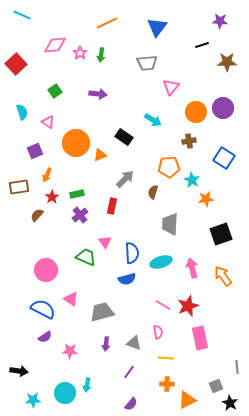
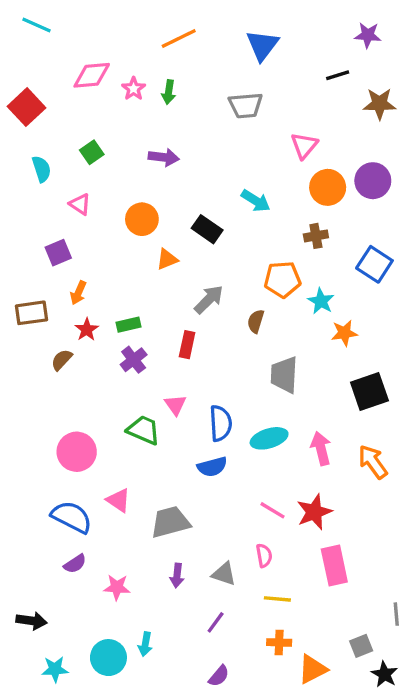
pink triangle: (171, 87) -> (304, 146), moved
cyan semicircle: (22, 112) -> (42, 169), moved
orange circle: (76, 143) -> (142, 219), moved, size x0.7

